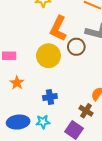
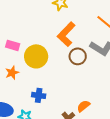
yellow circle: (48, 56) -> (36, 56), moved

